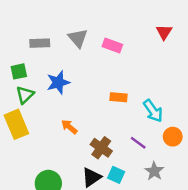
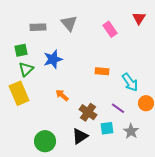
pink rectangle: (112, 46) -> (110, 29), moved, turned 35
cyan square: (116, 175) -> (107, 128), moved, turned -32

